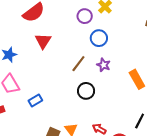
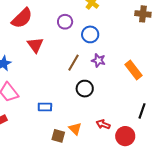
purple circle: (85, 16) -> (65, 22), moved
blue rectangle: (35, 100) -> (45, 107), moved, turned 40

